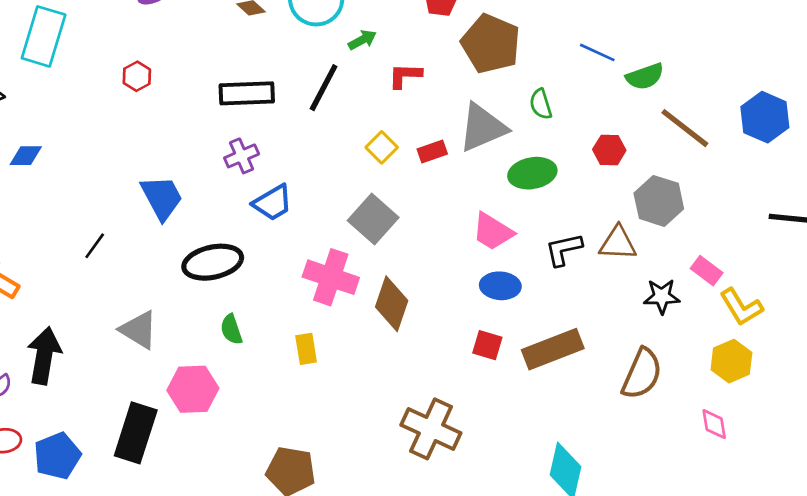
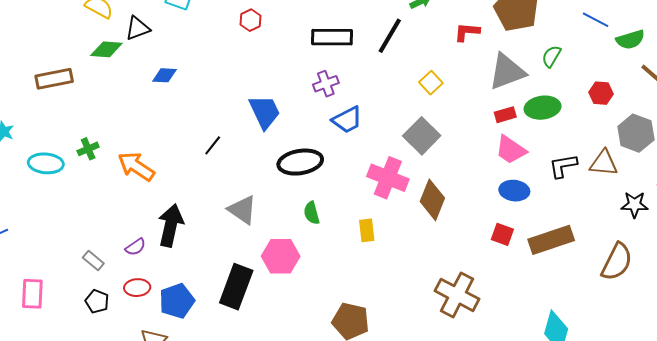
red L-shape: (405, 76) -> (467, 32), moved
green semicircle: (541, 104) -> (551, 56), turned 45
red rectangle: (432, 152) -> (505, 115), moved

